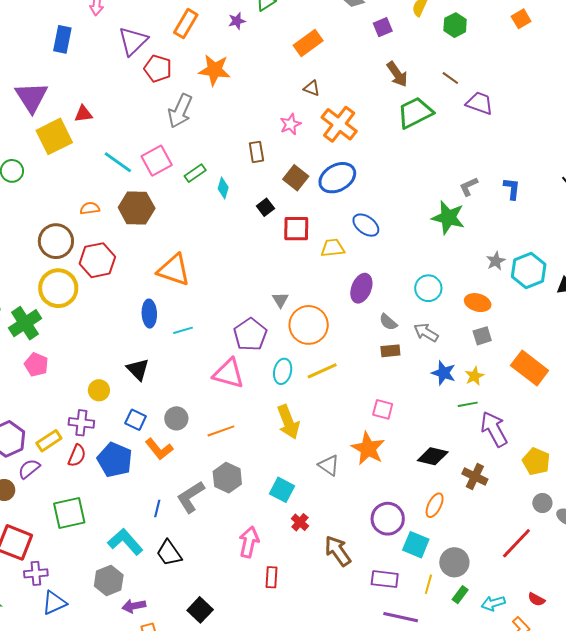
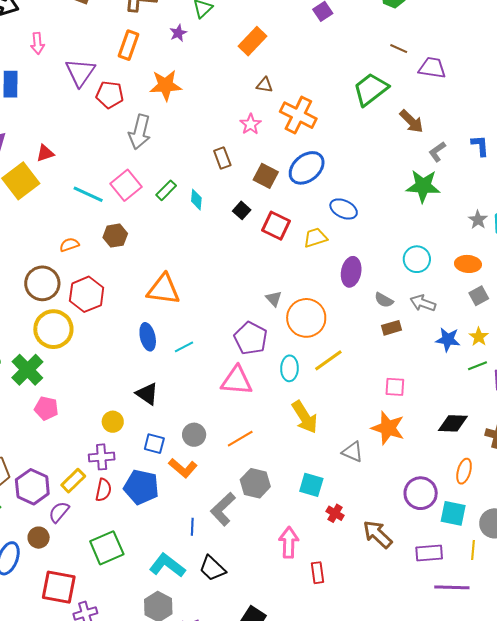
brown arrow: (397, 74) -> (411, 121), moved
brown hexagon: (137, 208) -> (115, 236), size x0.7
red square: (296, 229) -> (276, 226), turned 36

